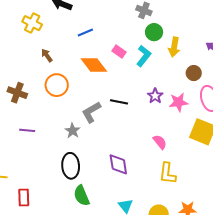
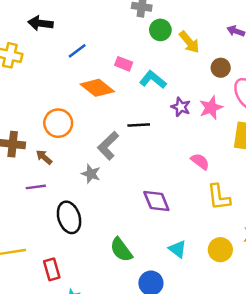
yellow arrow: (174, 47) -> (189, 42), turned -36
brown arrow: (47, 55) -> (44, 157), moved
cyan L-shape: (144, 56) -> (153, 80), moved, turned -75
black ellipse: (71, 166) -> (69, 217), moved

